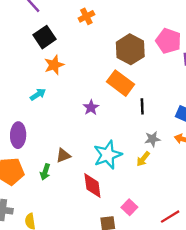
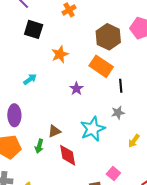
black square: (45, 37) -> (34, 29), turned -36
orange star: (54, 65) -> (60, 54), moved
gray star: (152, 139) -> (118, 113), moved
yellow arrow: (143, 159) -> (134, 141), moved
red diamond: (92, 186) -> (68, 155), moved

